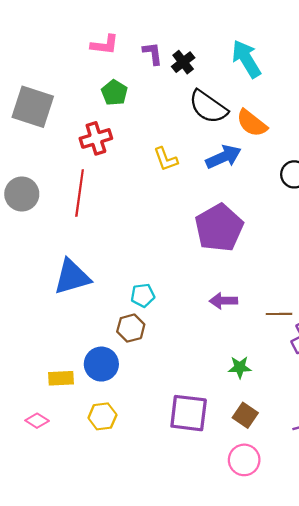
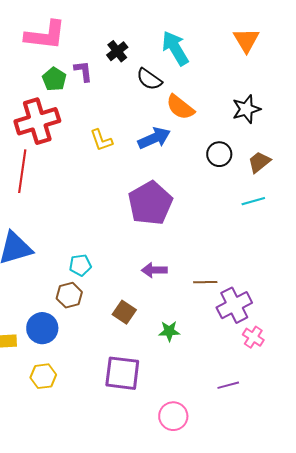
pink L-shape: (105, 45) -> (45, 35), size x1.6
purple L-shape: (153, 53) -> (83, 71), moved
black semicircle: (208, 107) -> (149, 79), moved, size x0.7
red cross: (96, 138) -> (37, 121), size x1.5
brown square: (245, 415) -> (124, 312), moved

